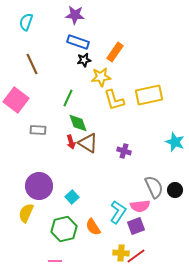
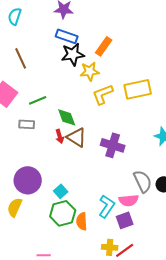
black star: (84, 60) -> (73, 54), size x1.6
green line: (68, 98) -> (38, 100), moved, turned 42
yellow L-shape: (114, 100) -> (103, 94), turned 85
purple cross: (124, 151) -> (113, 145), size x1.6
orange semicircle: (93, 227) -> (82, 221), turned 30
green hexagon: (64, 229) -> (63, 213), moved

